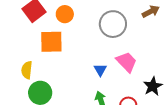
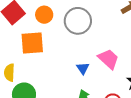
gray circle: (113, 24) -> (78, 21), moved

